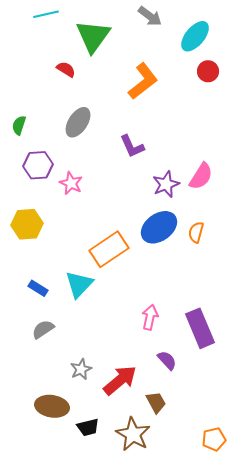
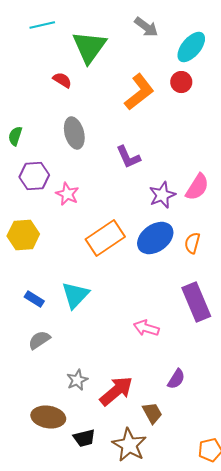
red circle: (208, 71) -> (181, 82), moved
gray ellipse: (78, 122) -> (74, 133), turned -48
orange rectangle: (109, 249) -> (105, 238), moved
pink arrow: (150, 317) -> (146, 328), turned -85
purple rectangle: (200, 328) -> (196, 302), moved
purple semicircle: (167, 360) -> (176, 379), moved, turned 75

